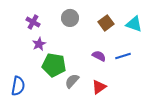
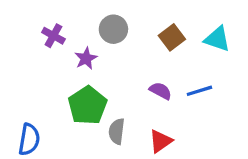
purple star: (39, 44) -> (86, 58), moved
green pentagon: (54, 65) -> (88, 105), turned 30
gray semicircle: (72, 81) -> (117, 131), turned -35

